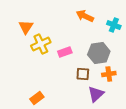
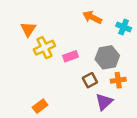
brown square: (83, 74) -> (90, 80), turned -32

